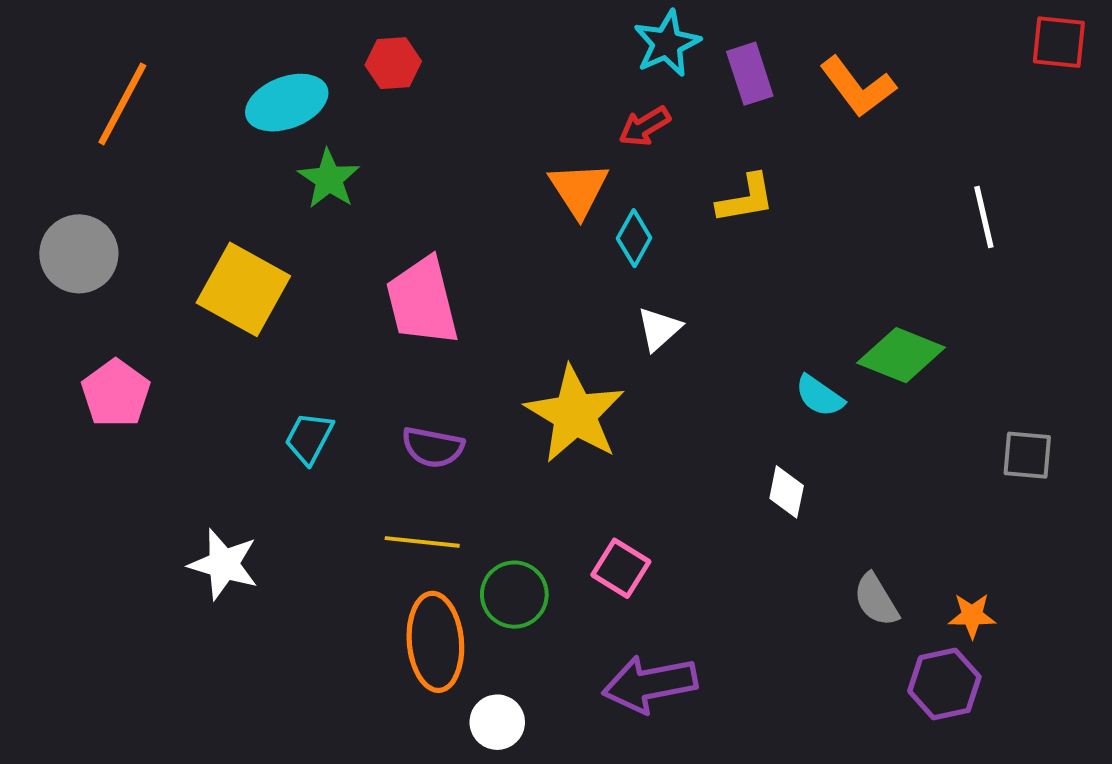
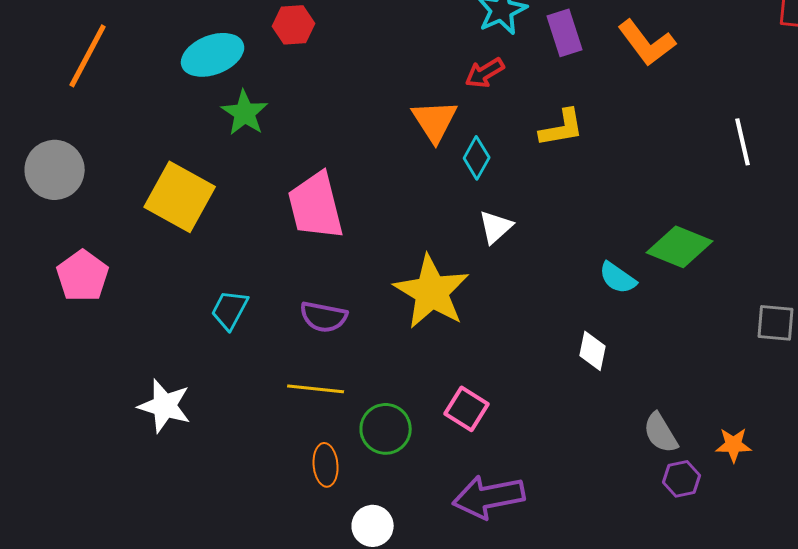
orange ellipse: (435, 642) -> (326, 465), size x0.6
purple hexagon: (944, 684) -> (682, 479), moved, size x0.7

